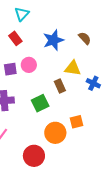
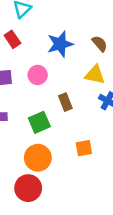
pink circle: (29, 65) -> (38, 75), moved
yellow triangle: (73, 68) -> (95, 75), moved
orange circle: (55, 133) -> (38, 158), moved

